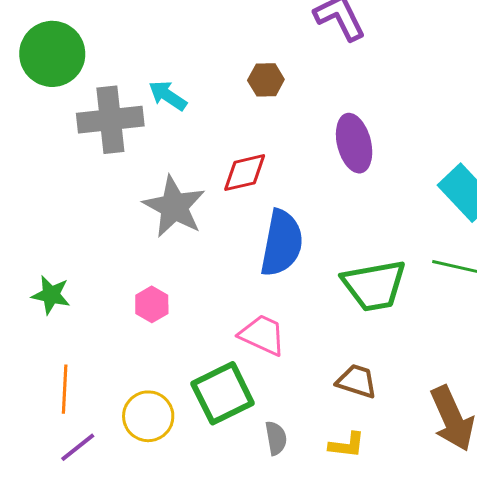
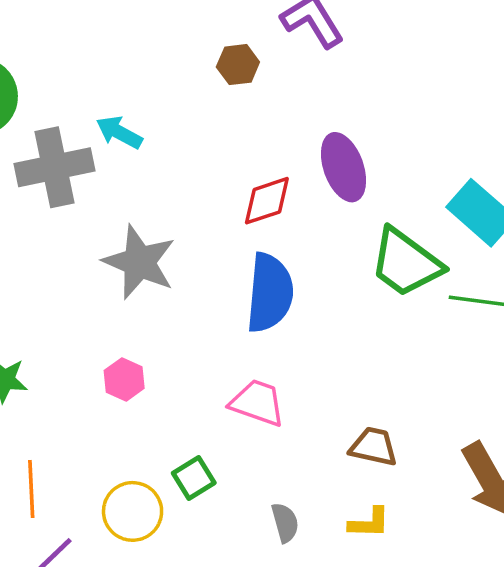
brown hexagon: (266, 80) -> (238, 65), moved
red diamond: (245, 173) -> (267, 201), moved
green trapezoid: (374, 285) -> (406, 263), moved, turned 52
green square: (223, 393) -> (194, 478), moved, size x0.6

